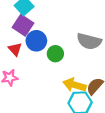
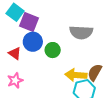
purple square: (23, 25) -> (29, 22), moved

